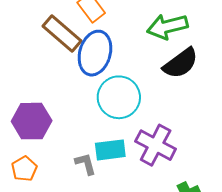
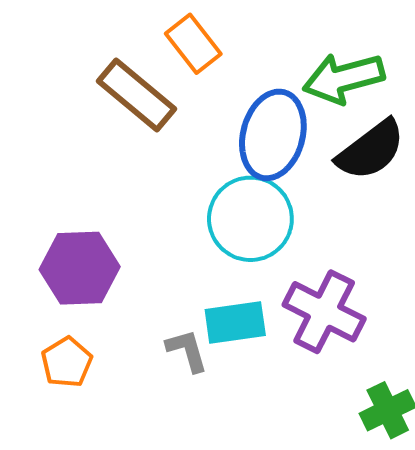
blue ellipse: (95, 53) -> (273, 135), moved

